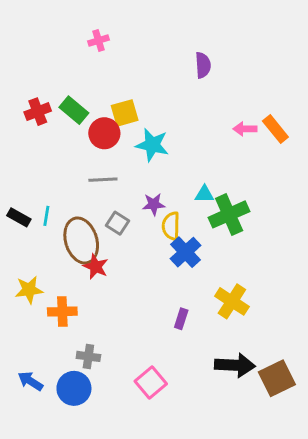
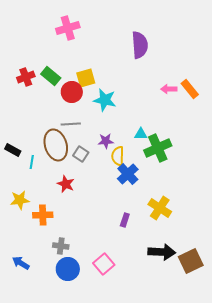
pink cross: (99, 40) -> (68, 28), size x1.6
purple semicircle: (203, 65) -> (140, 45), size x1.5
cyan line: (46, 216) -> (32, 162), moved
brown ellipse: (81, 241) -> (56, 145), moved
blue circle: (74, 388) -> (68, 269), moved

